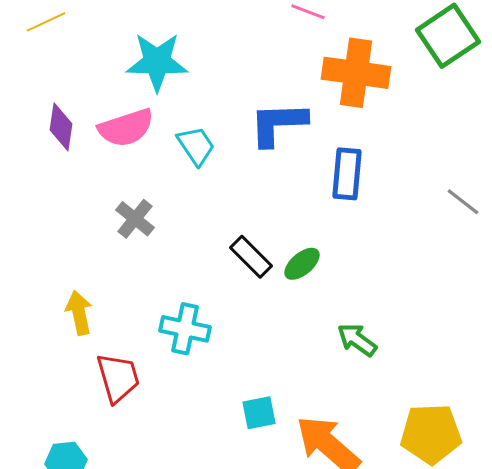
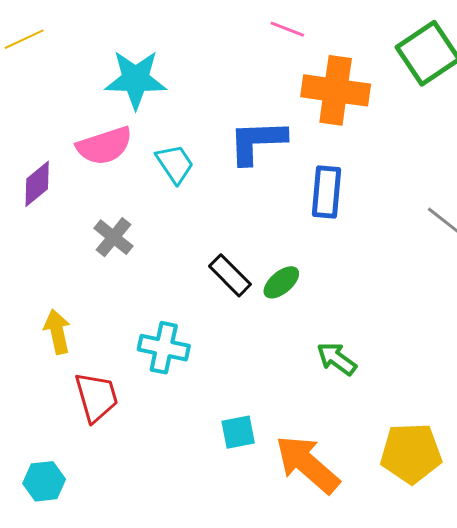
purple diamond: (61, 127) -> (37, 184), moved, turned 42

